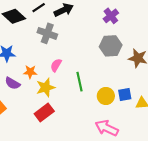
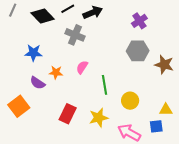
yellow star: (46, 87) -> (99, 118), moved
blue square: (125, 95) -> (156, 126), moved
red rectangle: (44, 113) -> (68, 114), turned -30

